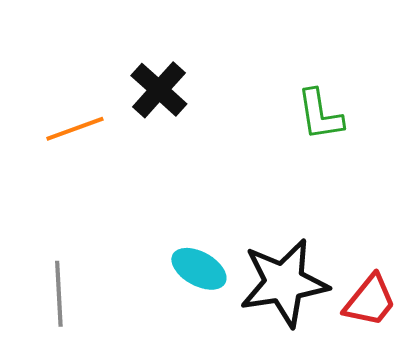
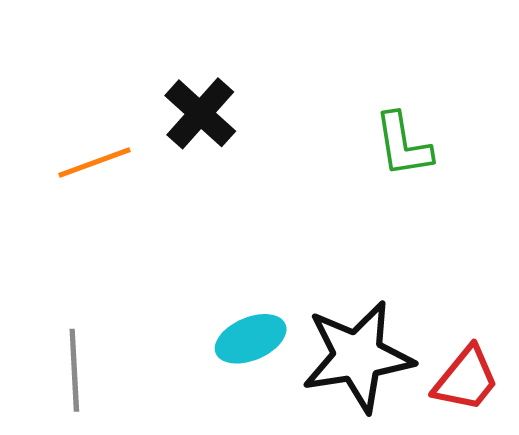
cyan ellipse: (199, 269) -> (251, 339), turned -52

